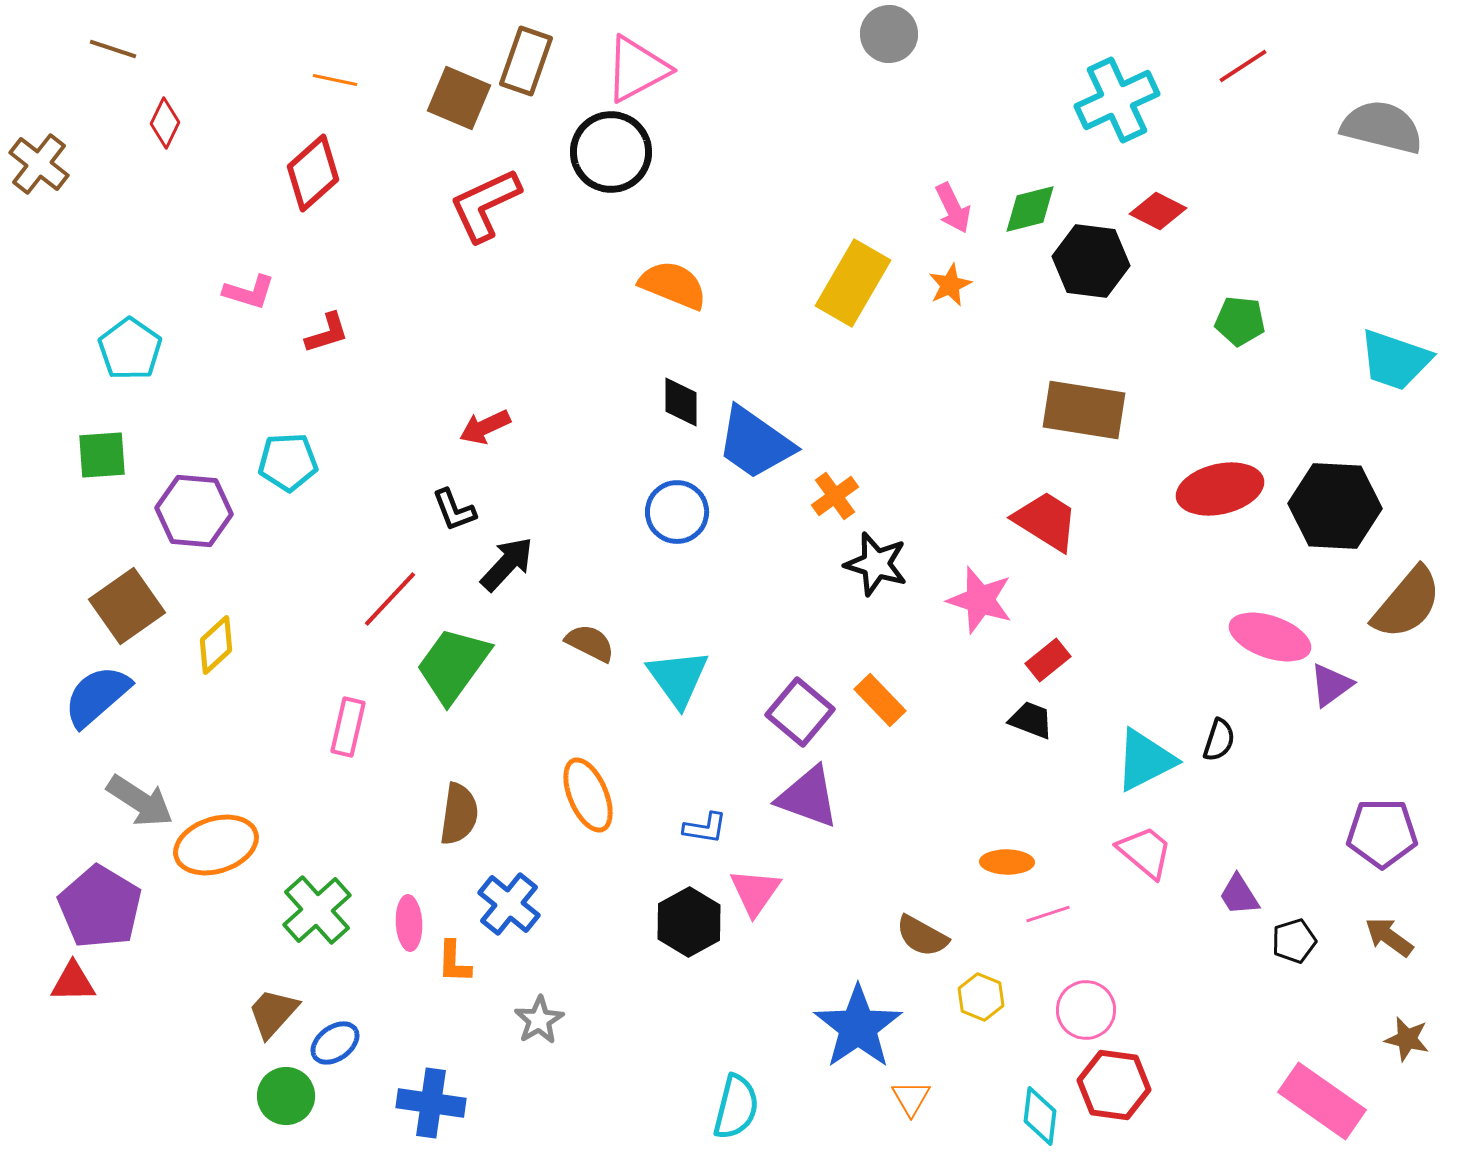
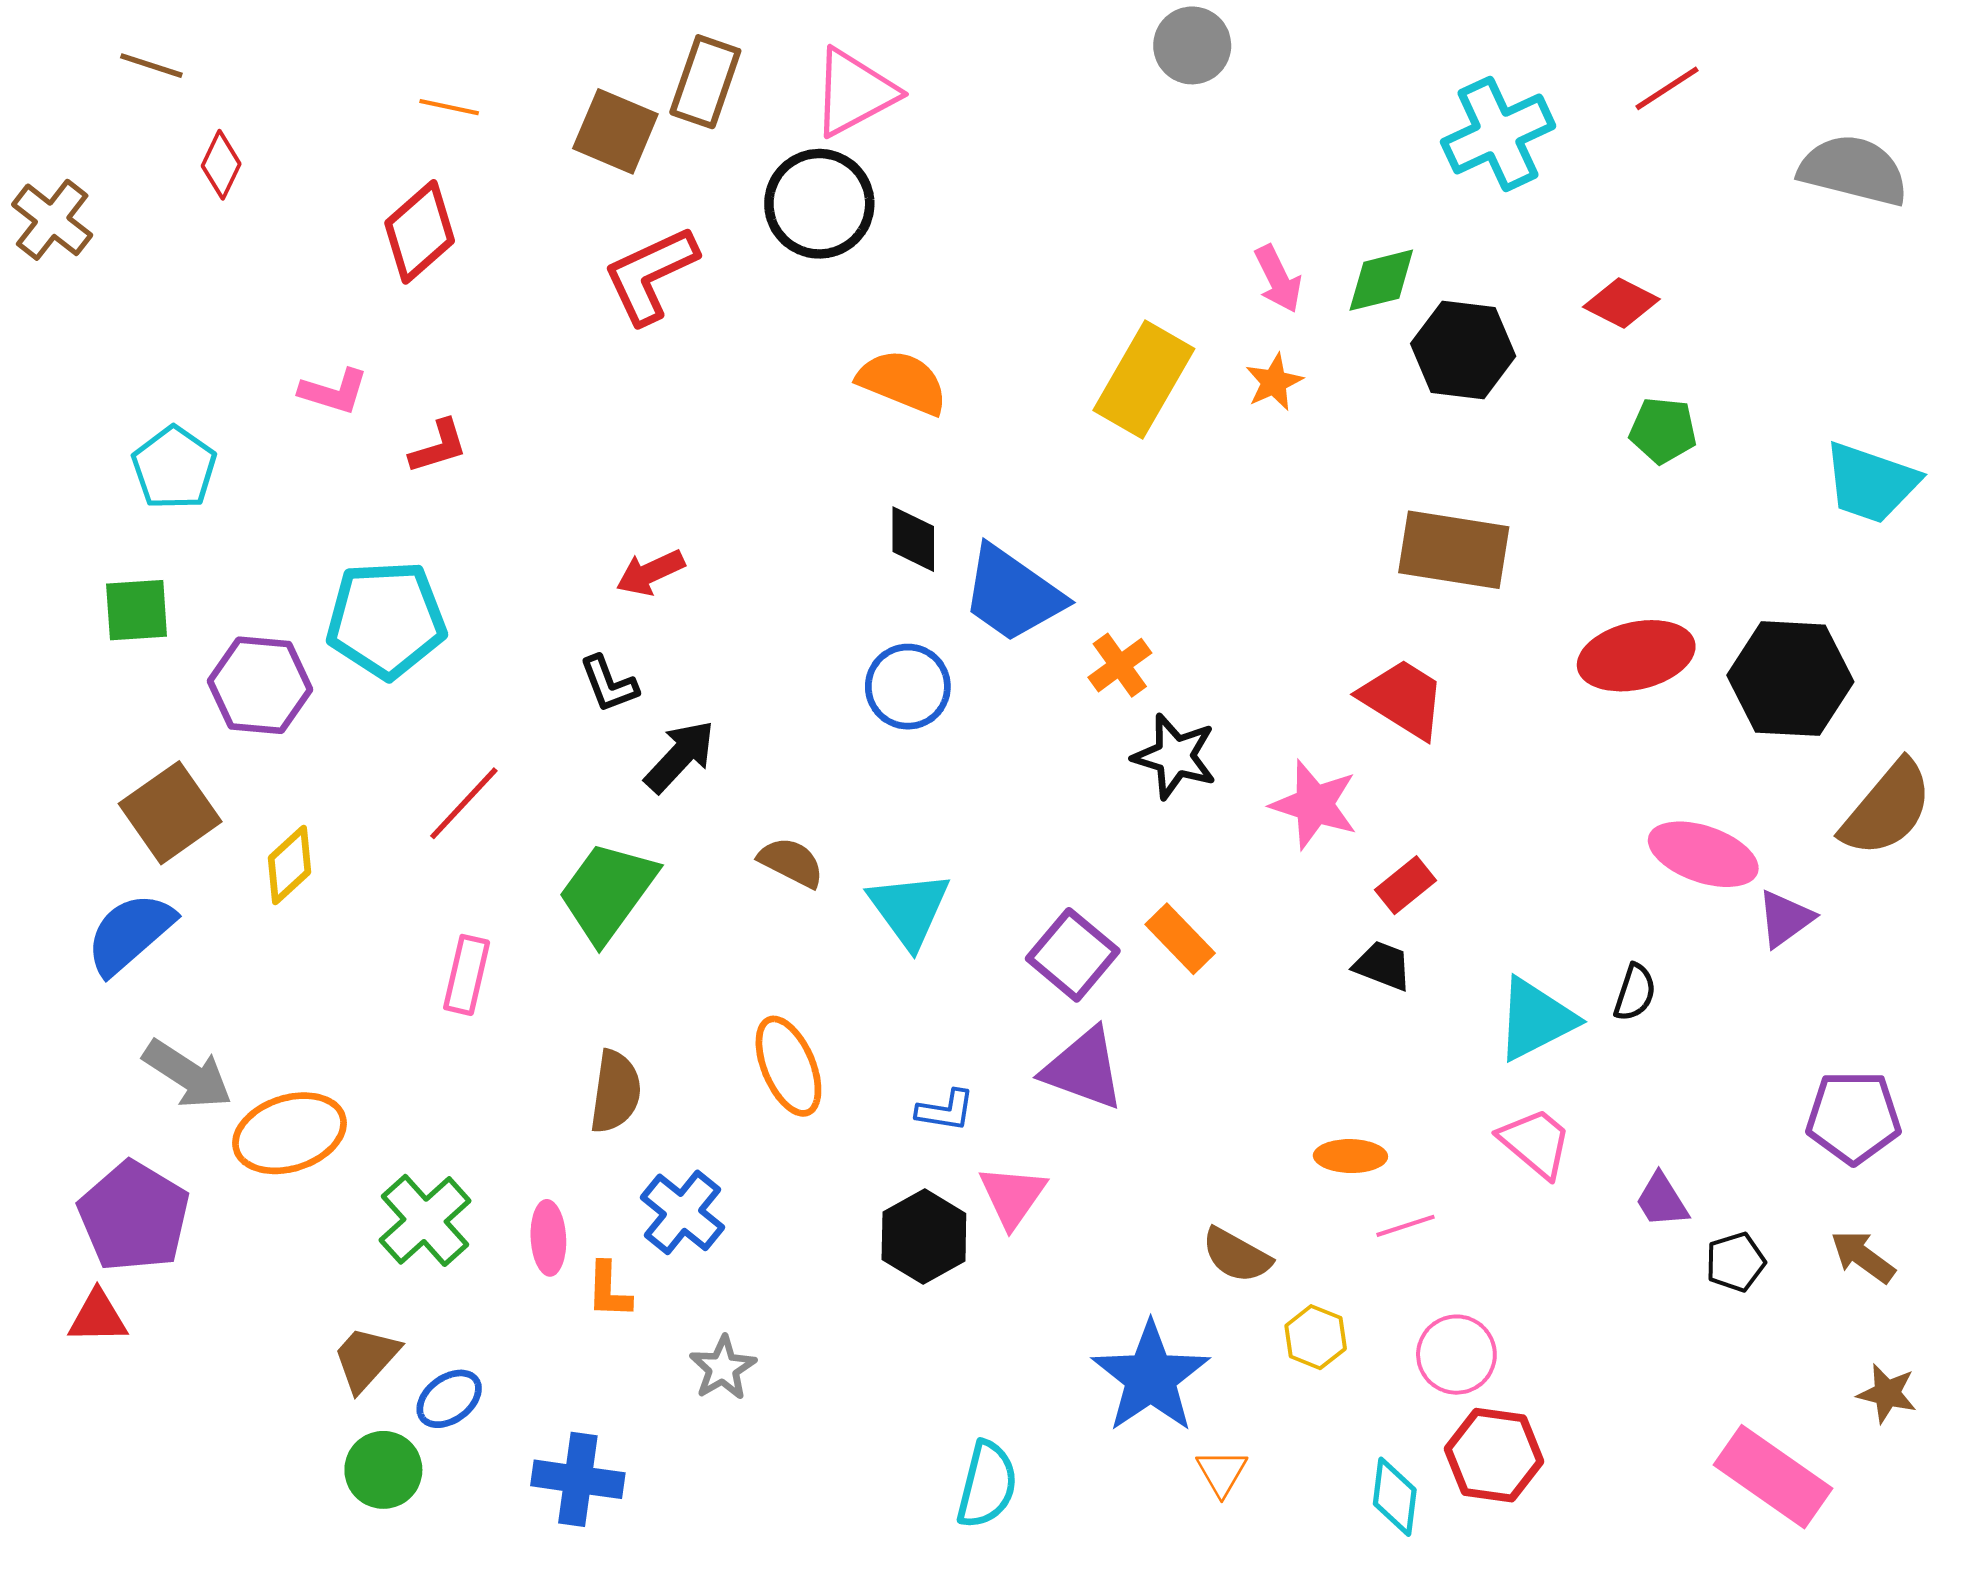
red diamond: (1158, 211) -> (1621, 303), moved
cyan pentagon: (288, 462) -> (386, 620), size x1.5
red line: (390, 599) -> (464, 803), moved

